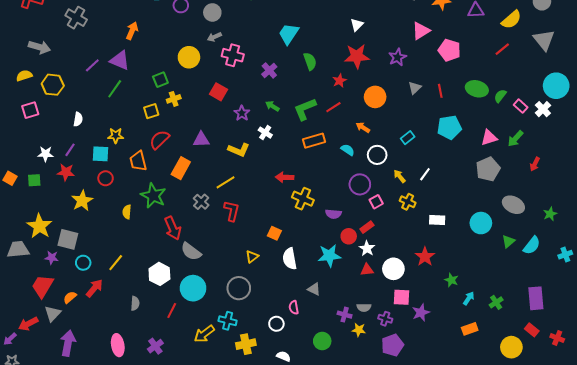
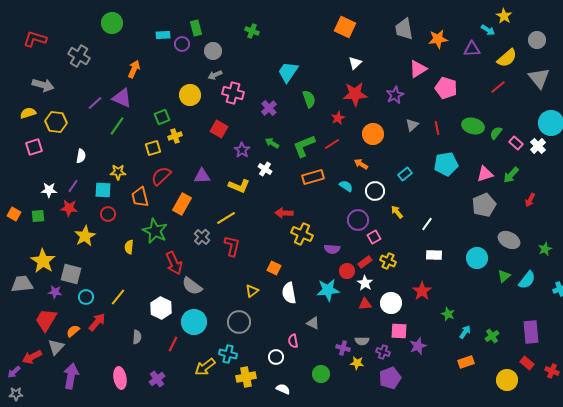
white line: (425, 174) -> (427, 224), moved
yellow cross: (408, 202) -> (388, 261), moved

